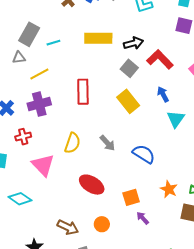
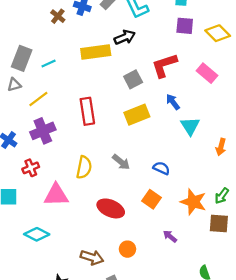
black arrow: (133, 43) -> (125, 37), moved
red L-shape: (160, 59) -> (164, 65), turned -56
gray square: (129, 68) -> (133, 79), turned 30
yellow rectangle: (128, 101) -> (137, 115), turned -65
blue semicircle: (144, 154) -> (161, 168), size x0.7
pink triangle: (43, 165) -> (56, 195), turned -40
orange star: (169, 189) -> (193, 202), size x1.4
orange square: (131, 197) -> (152, 199), moved, turned -30

